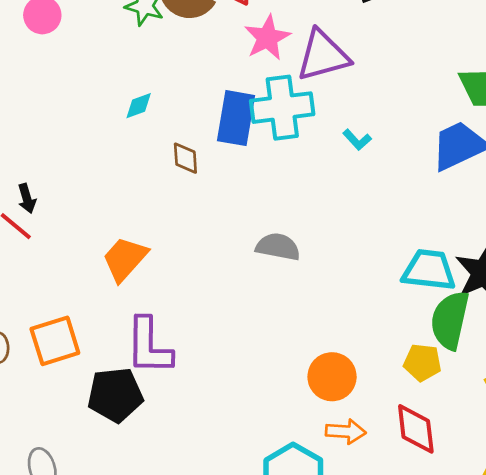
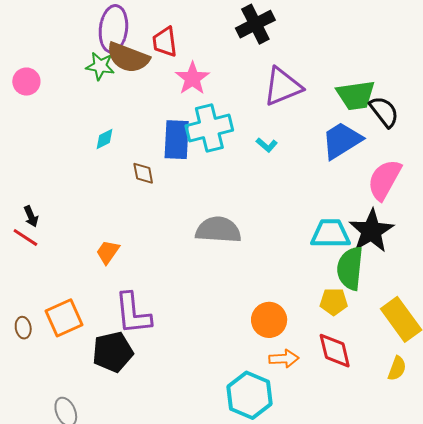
purple triangle: (323, 56) -> (283, 87), moved
gray semicircle: (278, 247) -> (218, 230), size x1.4
orange trapezoid: (125, 259) -> (108, 252), size x0.7

